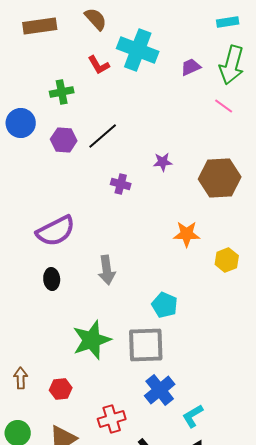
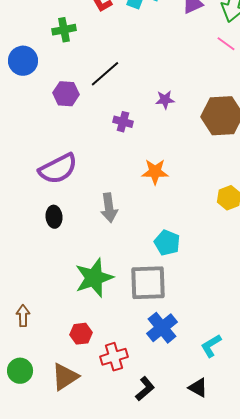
purple hexagon: (64, 140) -> (66, 94), moved
orange star: (187, 234) -> (155, 172), moved
red hexagon: (61, 389) -> (81, 334), moved
cyan L-shape: (193, 416) -> (211, 346), moved

